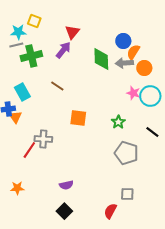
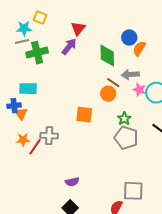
gray arrow: (124, 63) -> (130, 75), moved
orange circle: (144, 68) -> (108, 94), moved
brown line: (57, 86) -> (113, 83), moved
cyan rectangle: (22, 92) -> (28, 89), turned -60
gray pentagon: (126, 153) -> (126, 138), moved
orange star: (17, 188) -> (23, 140), moved
gray square: (127, 194) -> (133, 191), size x1.5

